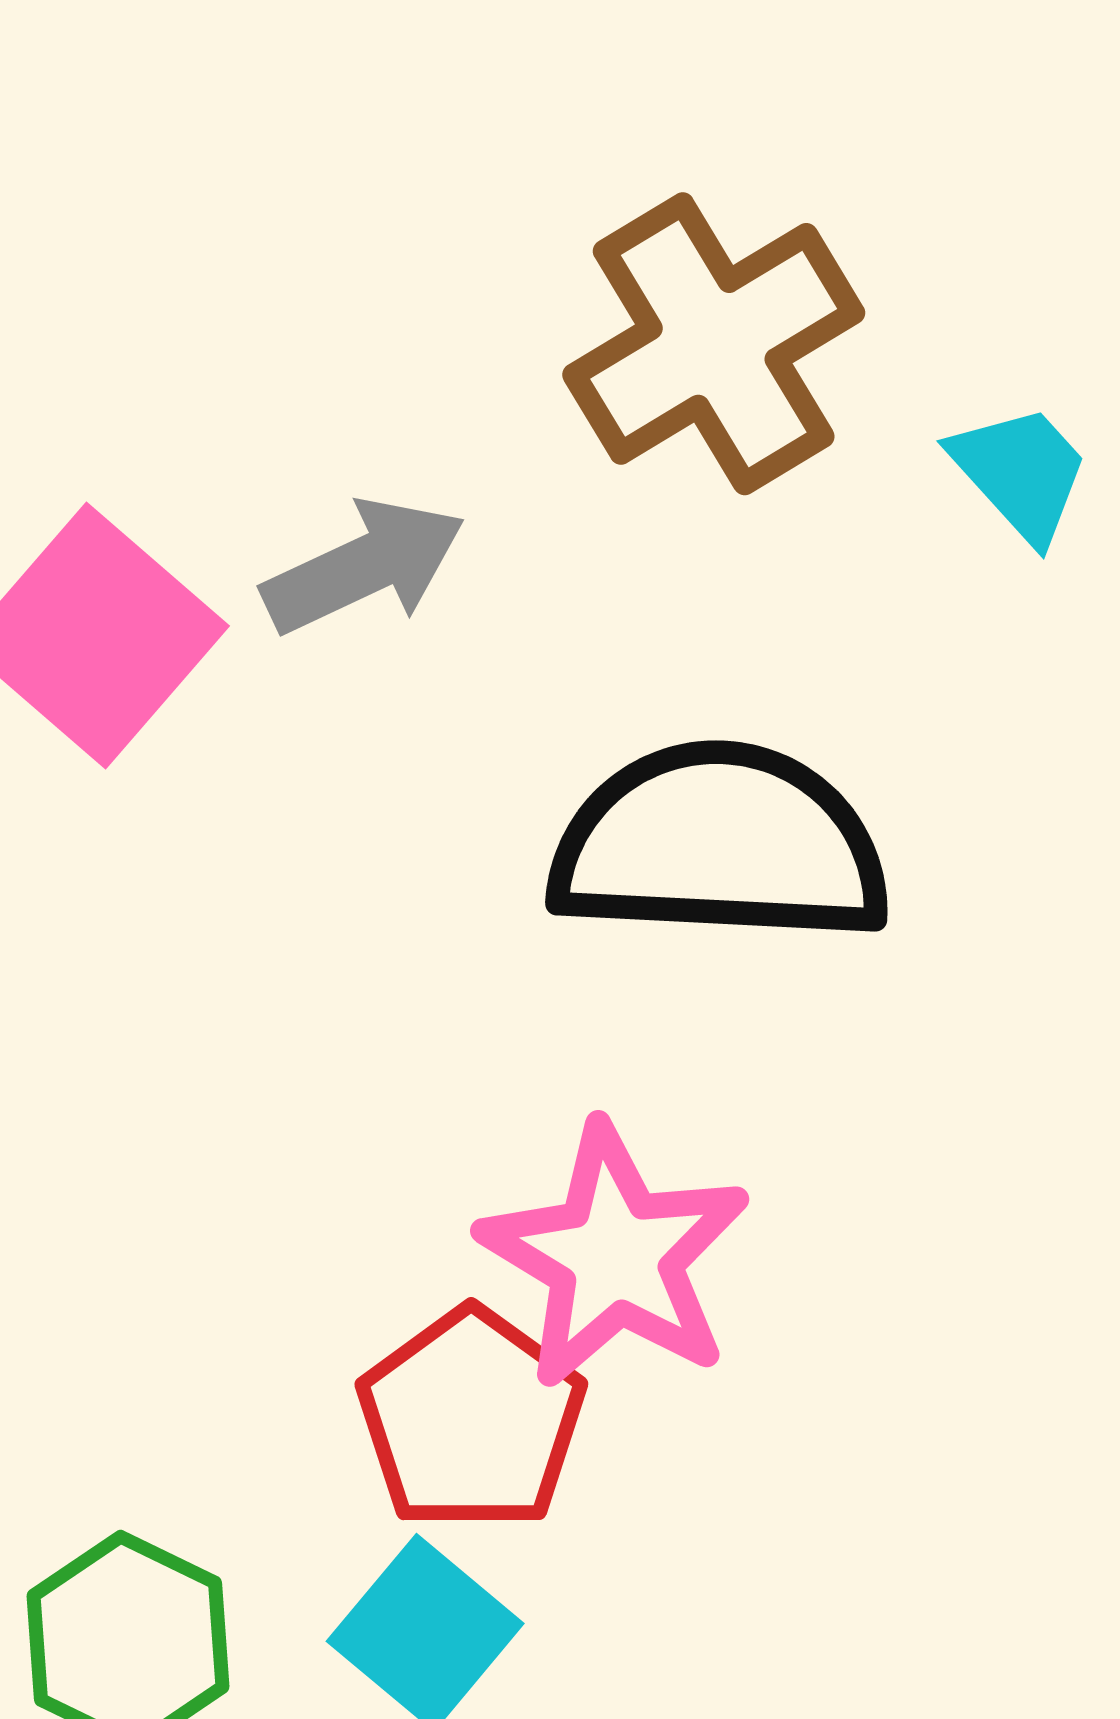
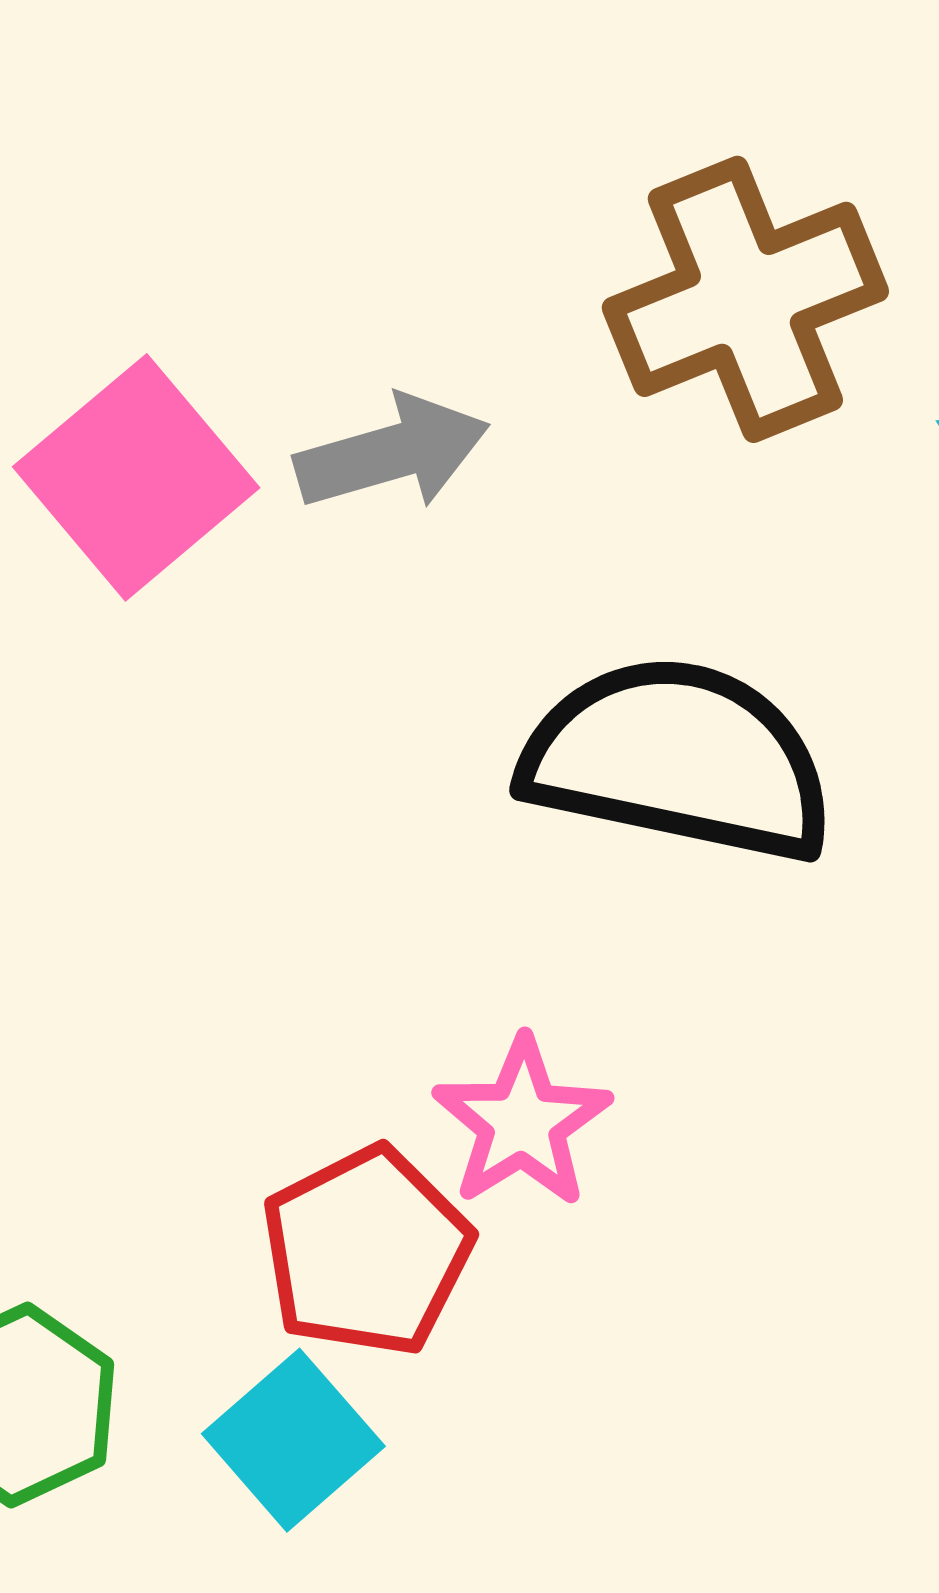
pink star: (615, 1256) -> (522, 1122), size x0.7

